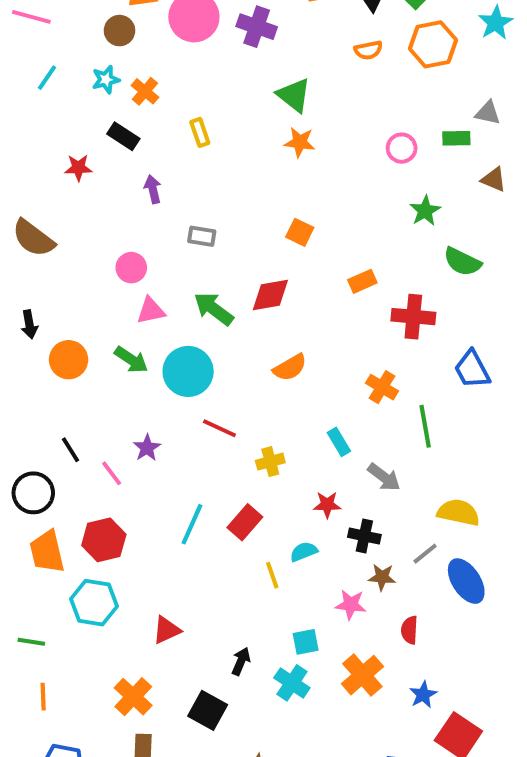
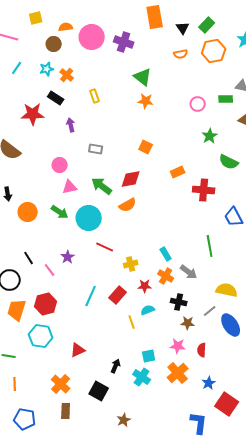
red star: (78, 168) -> (33, 114), size x1.6
orange semicircle: (290, 368) -> (128, 205), moved
orange cross: (382, 387) -> (166, 276), moved
red star: (327, 505) -> (145, 286), moved
orange trapezoid: (47, 552) -> (17, 310), turned 30
pink star: (351, 605) -> (178, 346), moved

